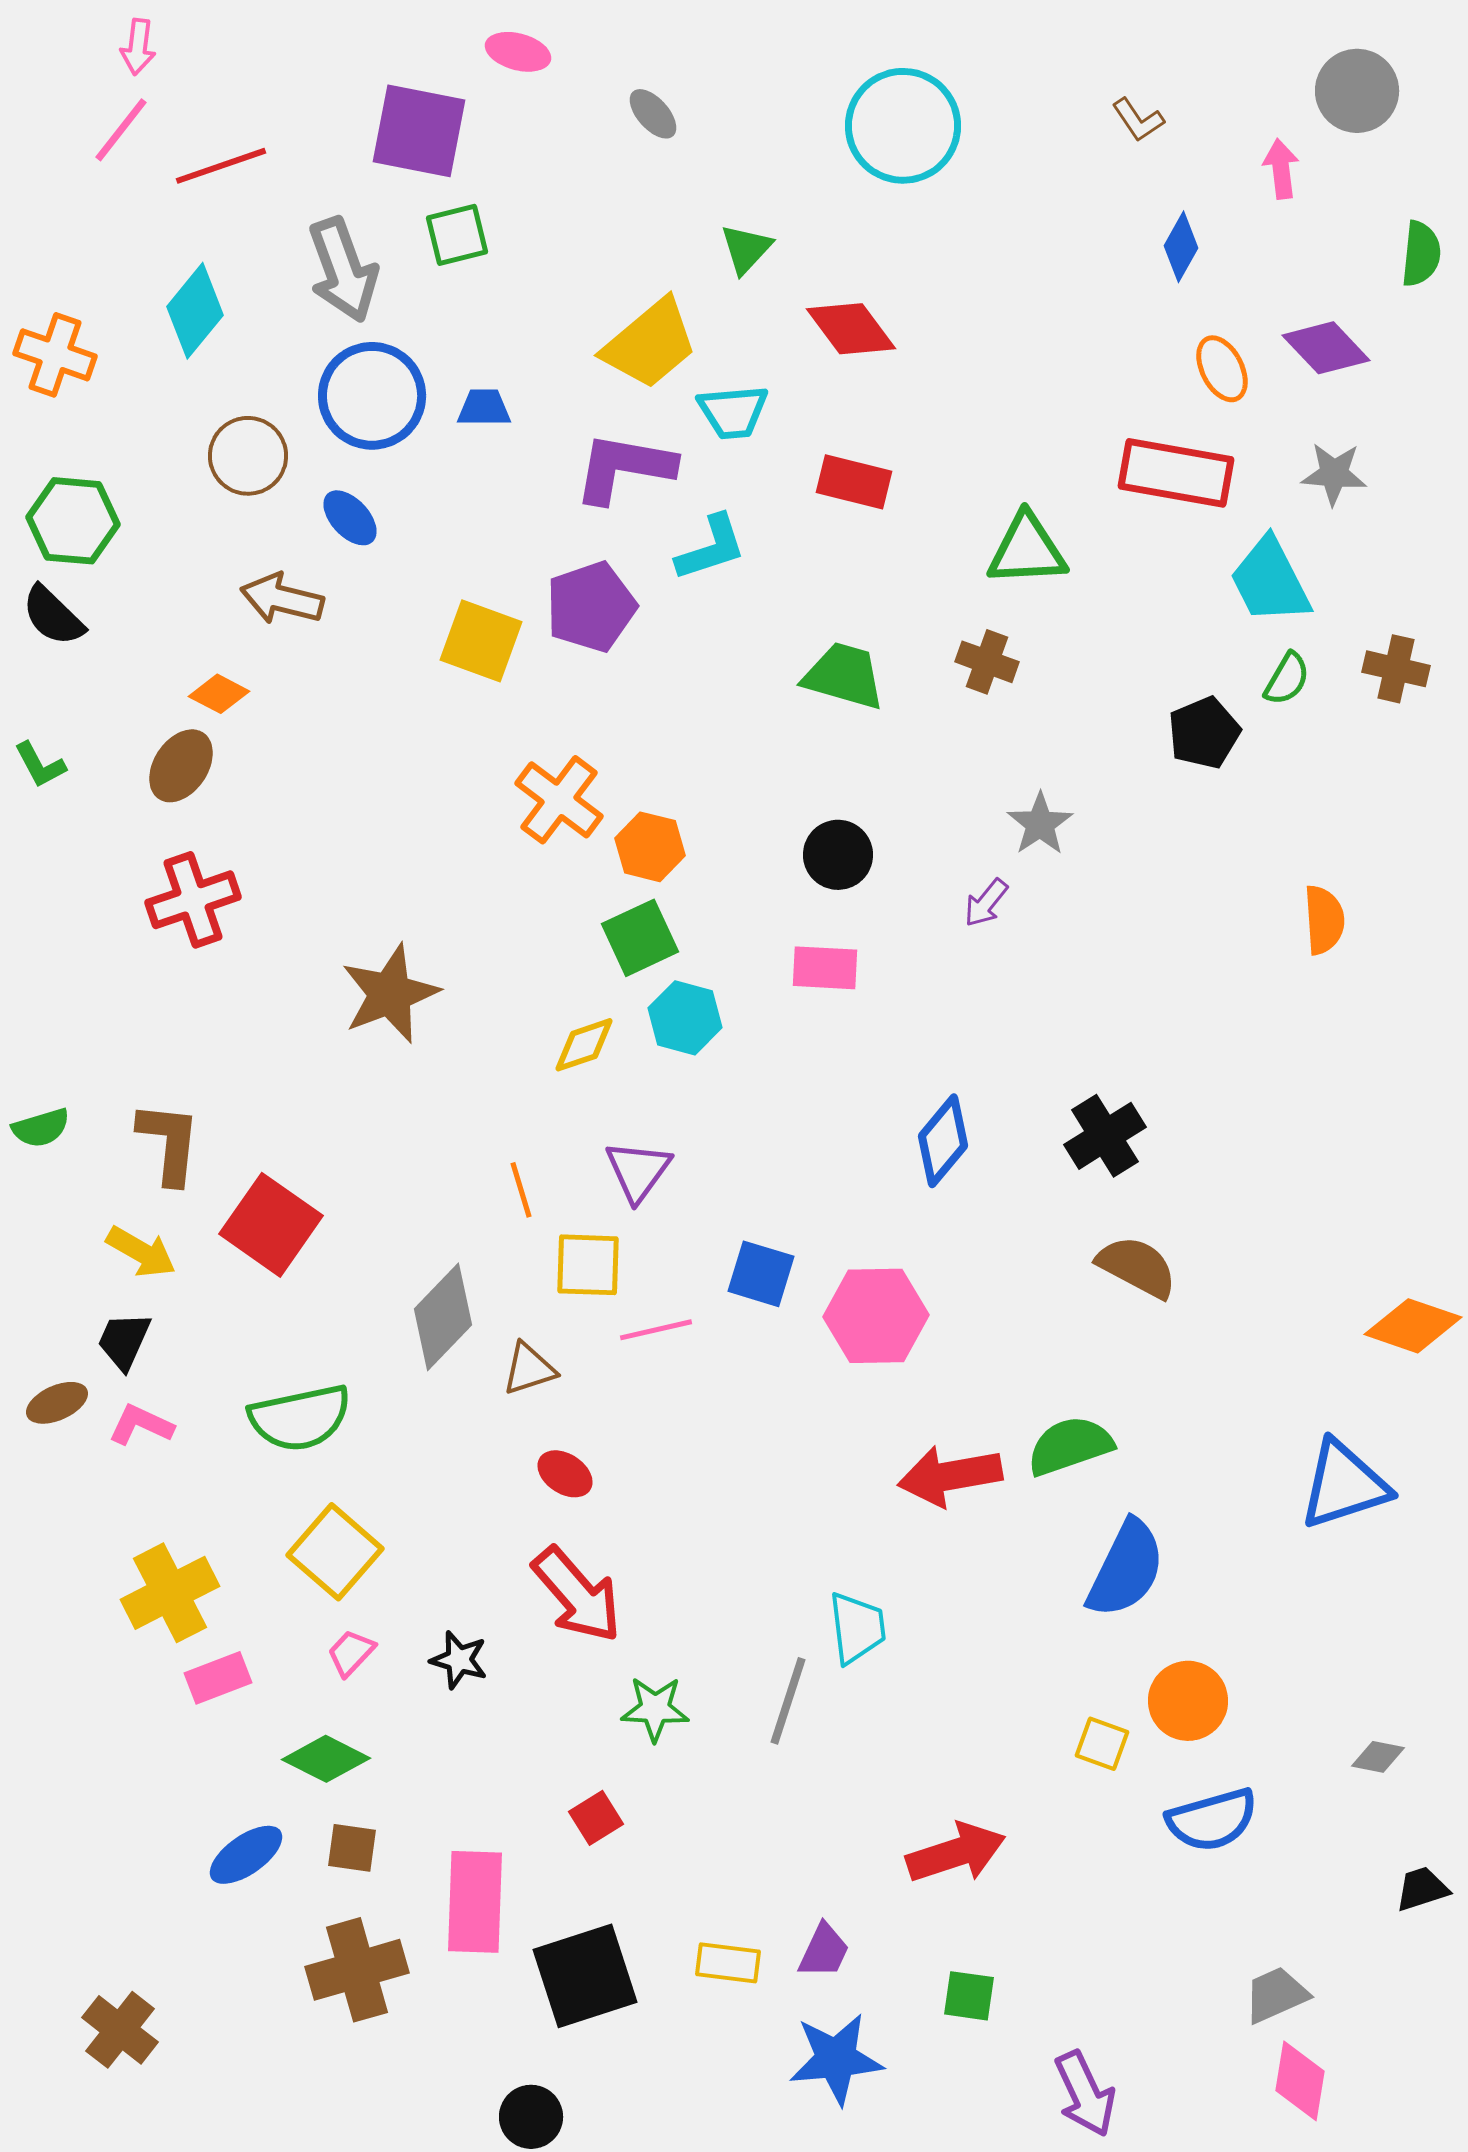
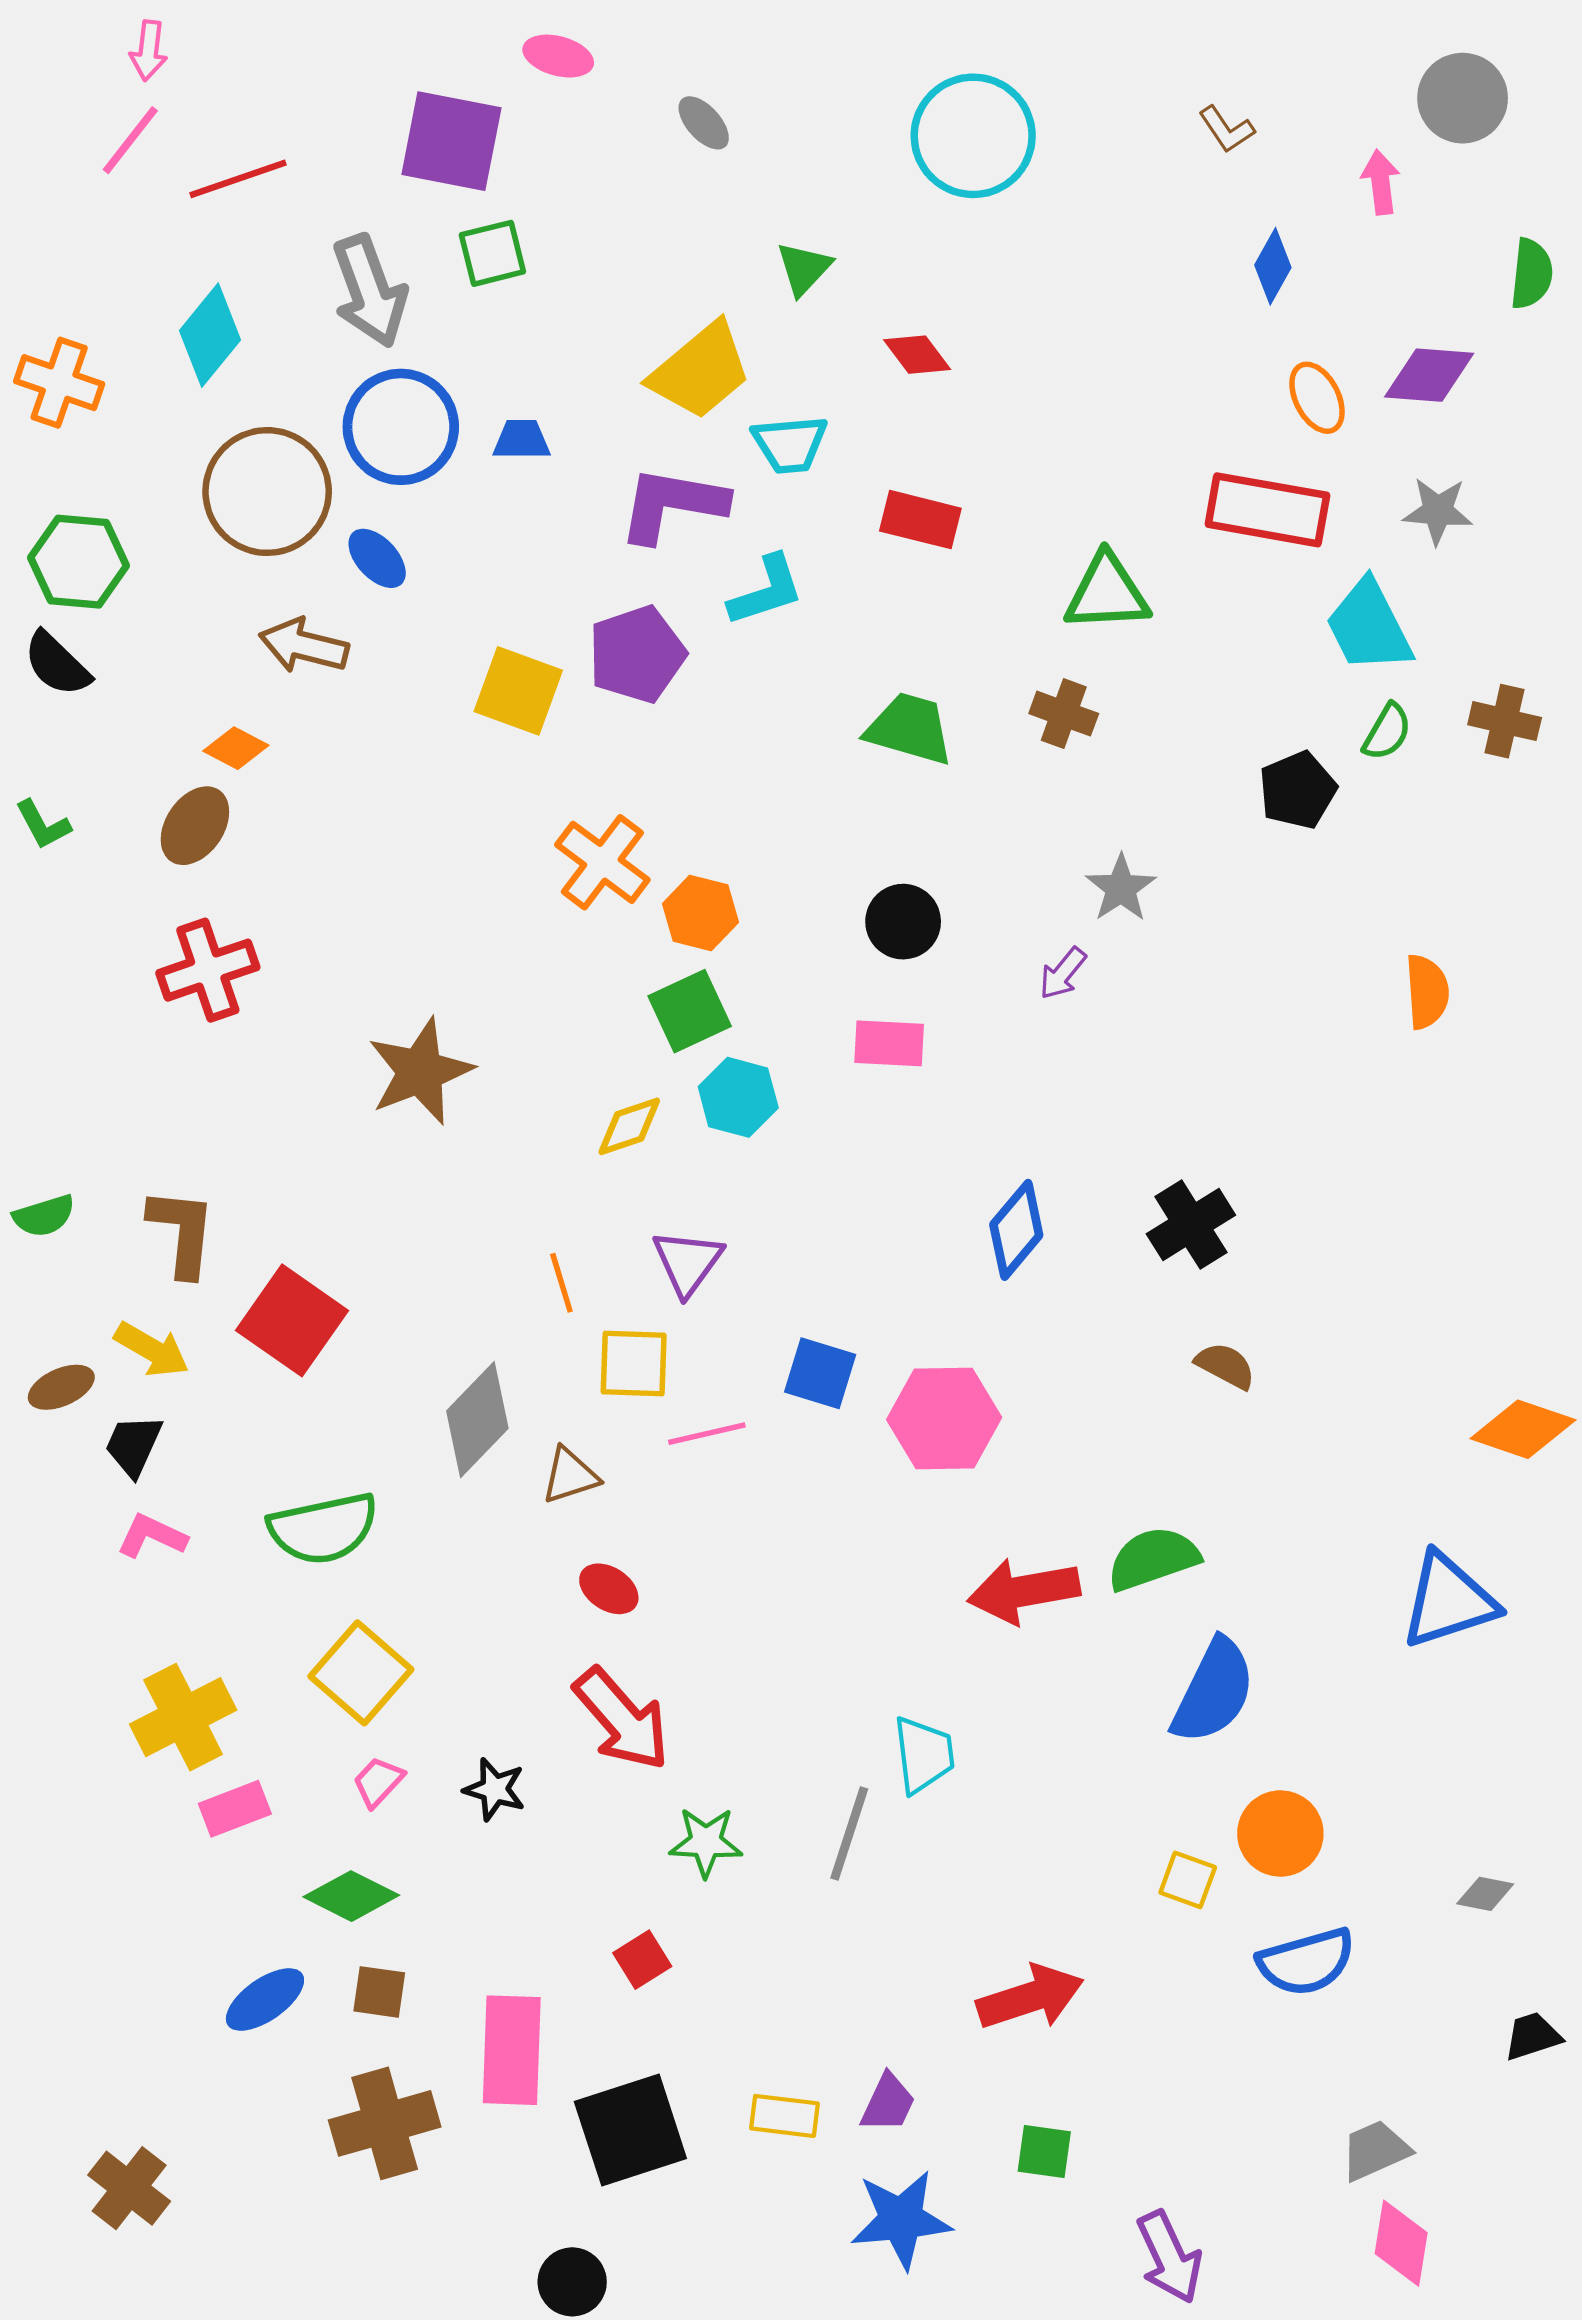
red diamond: (851, 329) -> (917, 355), size x0.7
purple diamond: (1326, 348) -> (1429, 375), turned -42
brown circle: (248, 456) -> (267, 492), size x1.5
brown semicircle: (1137, 1267) -> (1225, 1366), size x0.7
brown ellipse: (57, 1403) -> (61, 1387), moved

